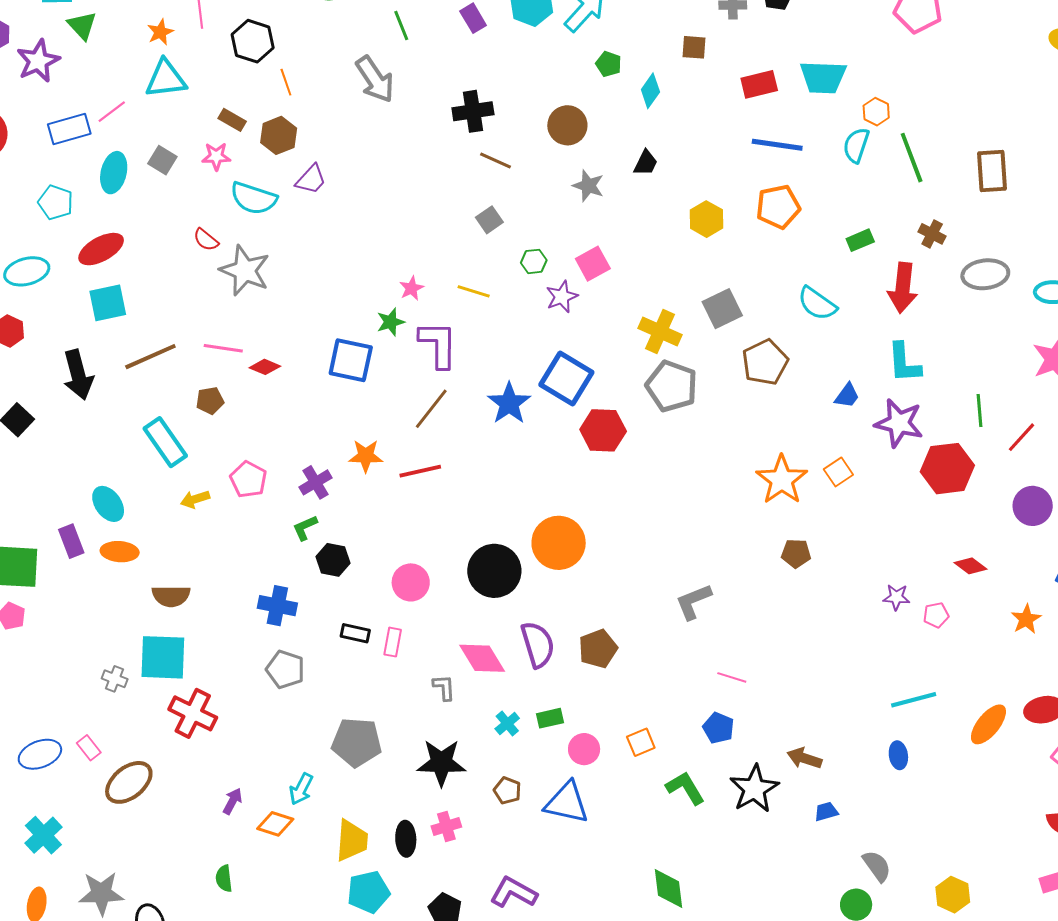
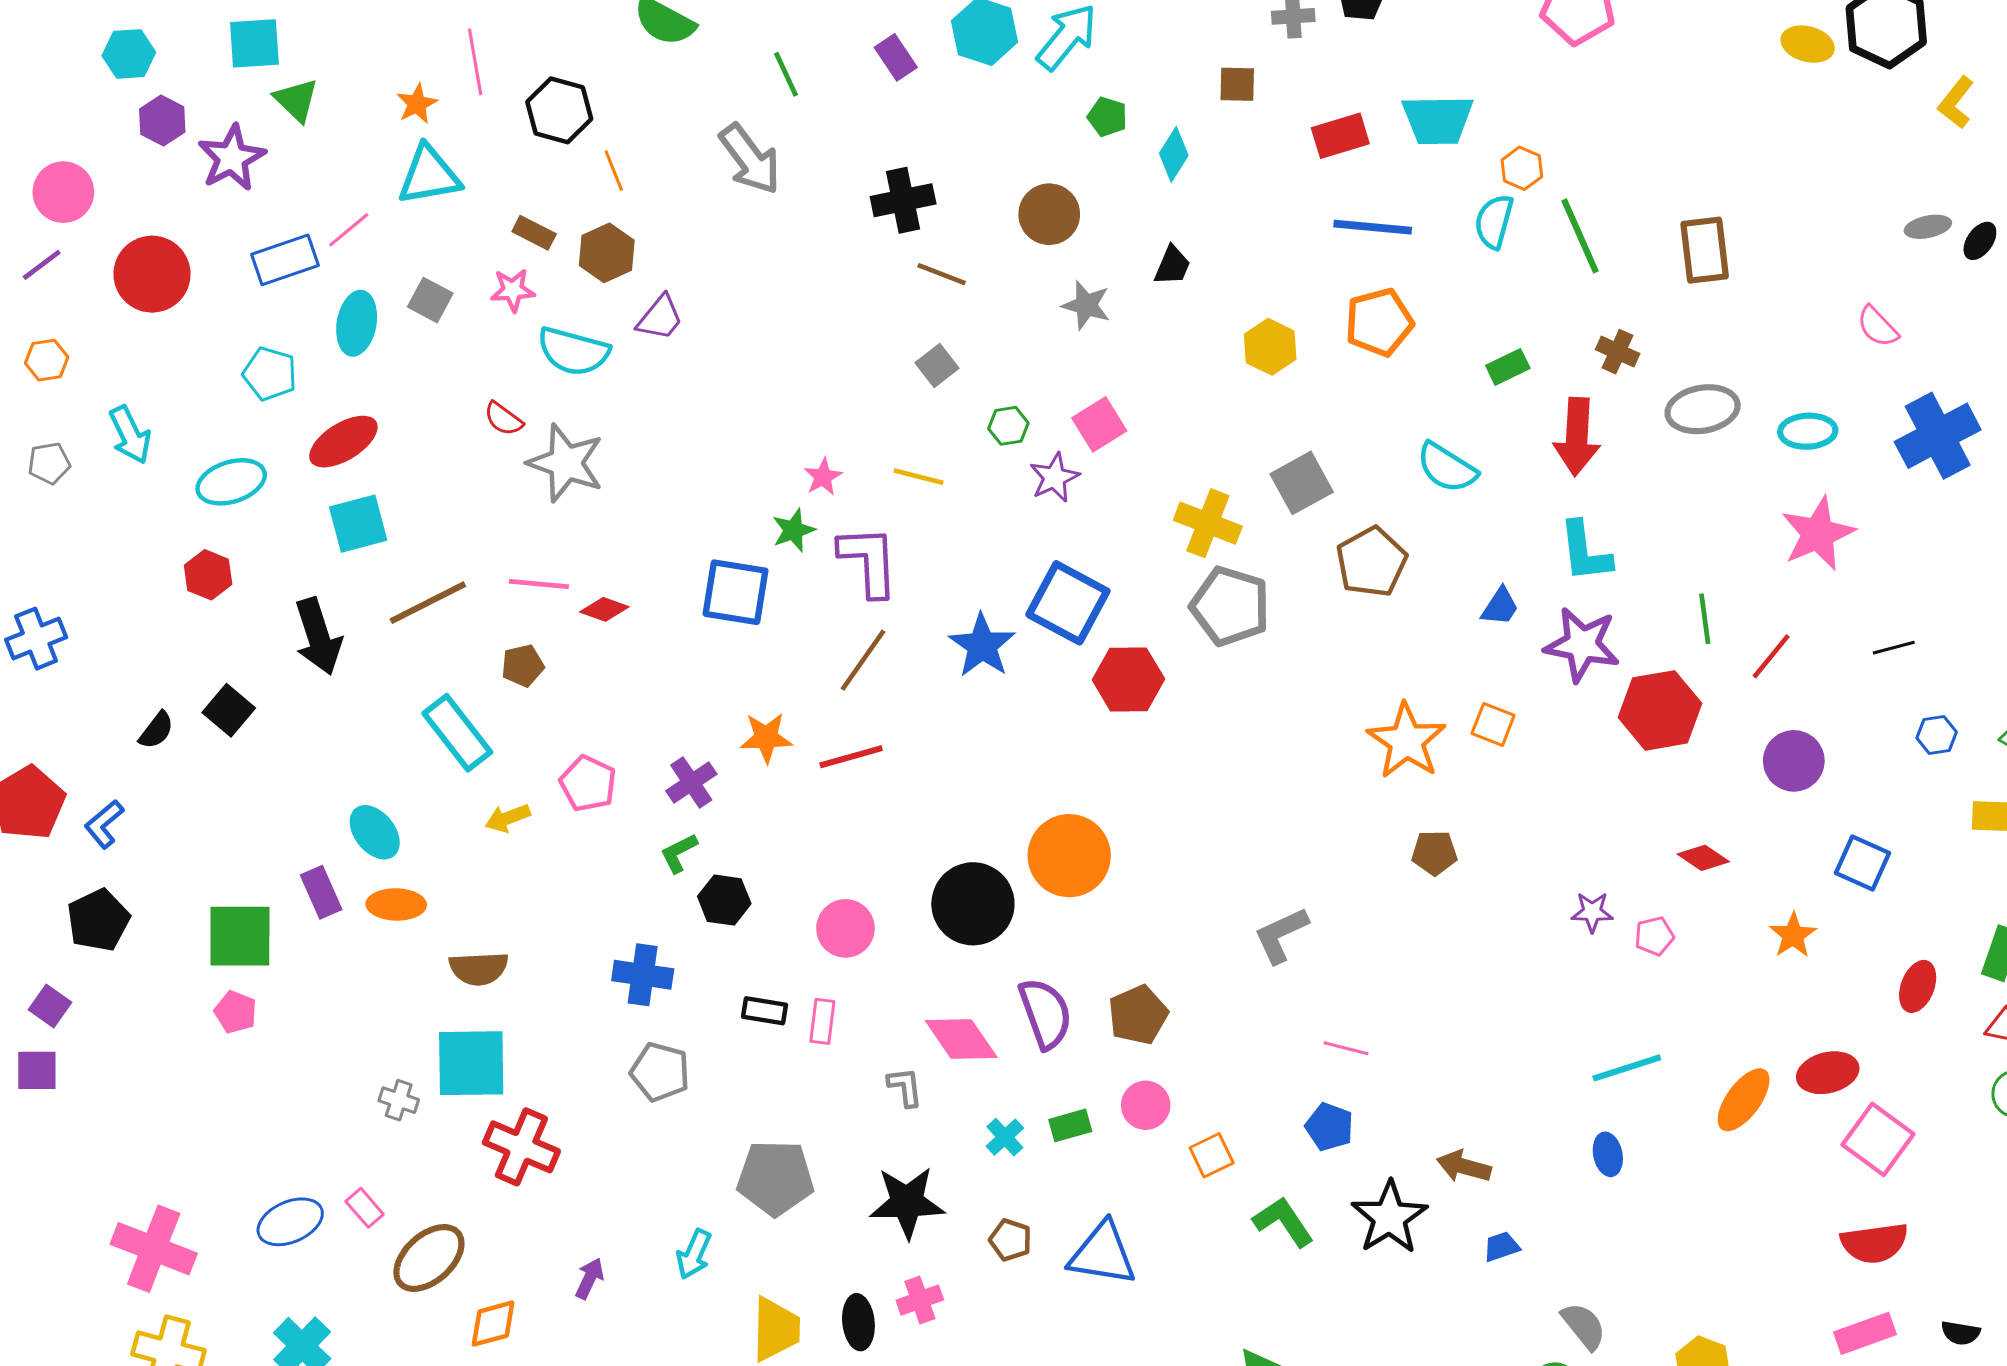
orange square: (838, 472) -> (1493, 724), turned -32
pink circle: (584, 749) -> (1146, 1105), moved
orange diamond: (275, 824) -> (493, 1324), moved, turned -30

